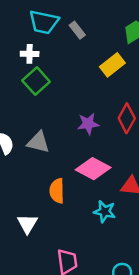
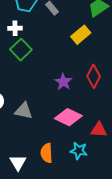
purple star: (88, 124) -> (63, 82), turned -30
gray triangle: (38, 142) -> (24, 111), moved
orange semicircle: (57, 191) -> (47, 153), moved

